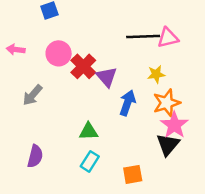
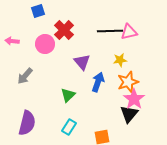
red cross: (83, 66) -> (64, 30), moved
green triangle: (88, 131) -> (68, 95), moved, turned -42
purple semicircle: (35, 156) -> (27, 123), size x1.4

